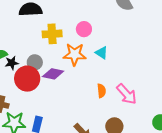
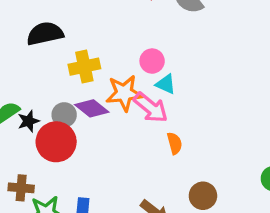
pink circle: (84, 29) -> (152, 61), moved
purple diamond: (53, 74) -> (92, 108), moved, turned 35
pink arrow: (127, 94) -> (151, 108), moved

